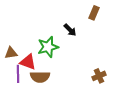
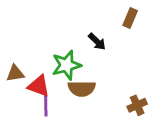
purple line: (18, 74) -> (46, 104), moved
brown semicircle: (40, 77) -> (82, 89), moved

